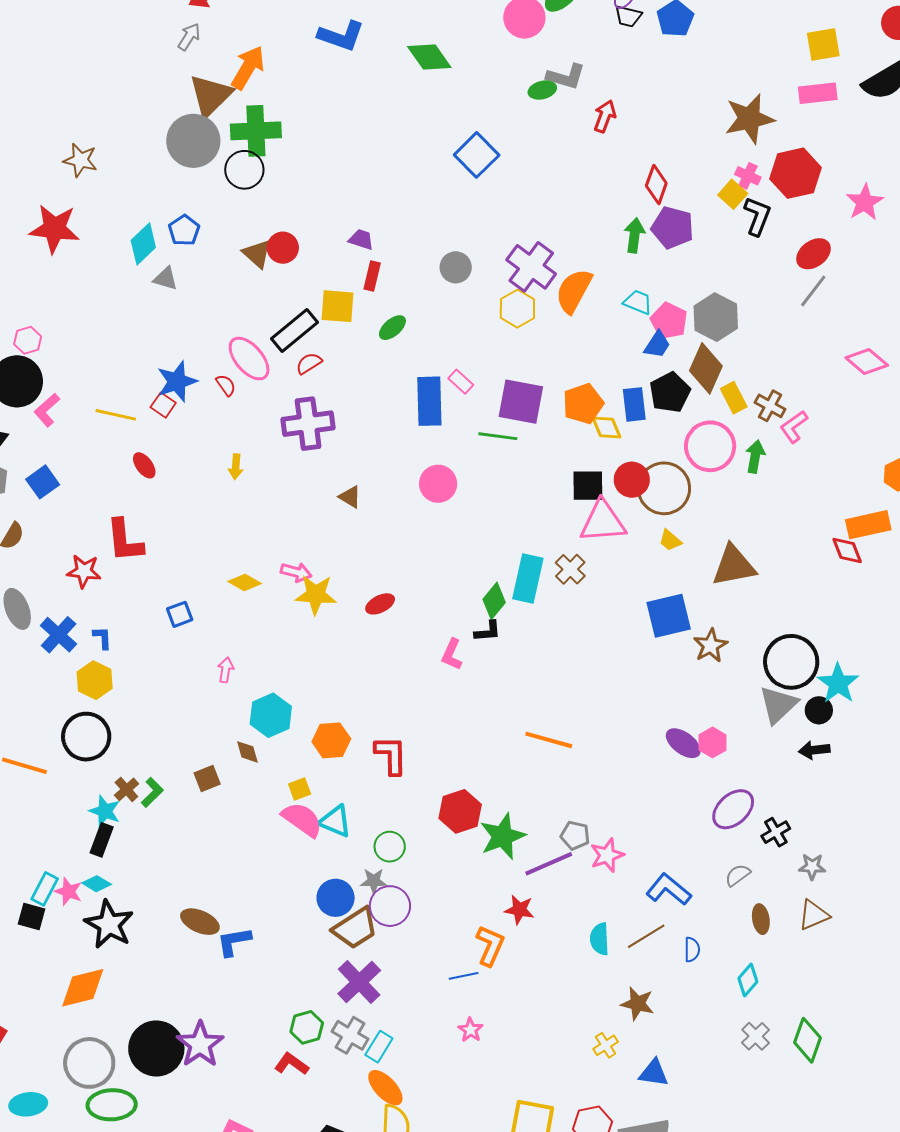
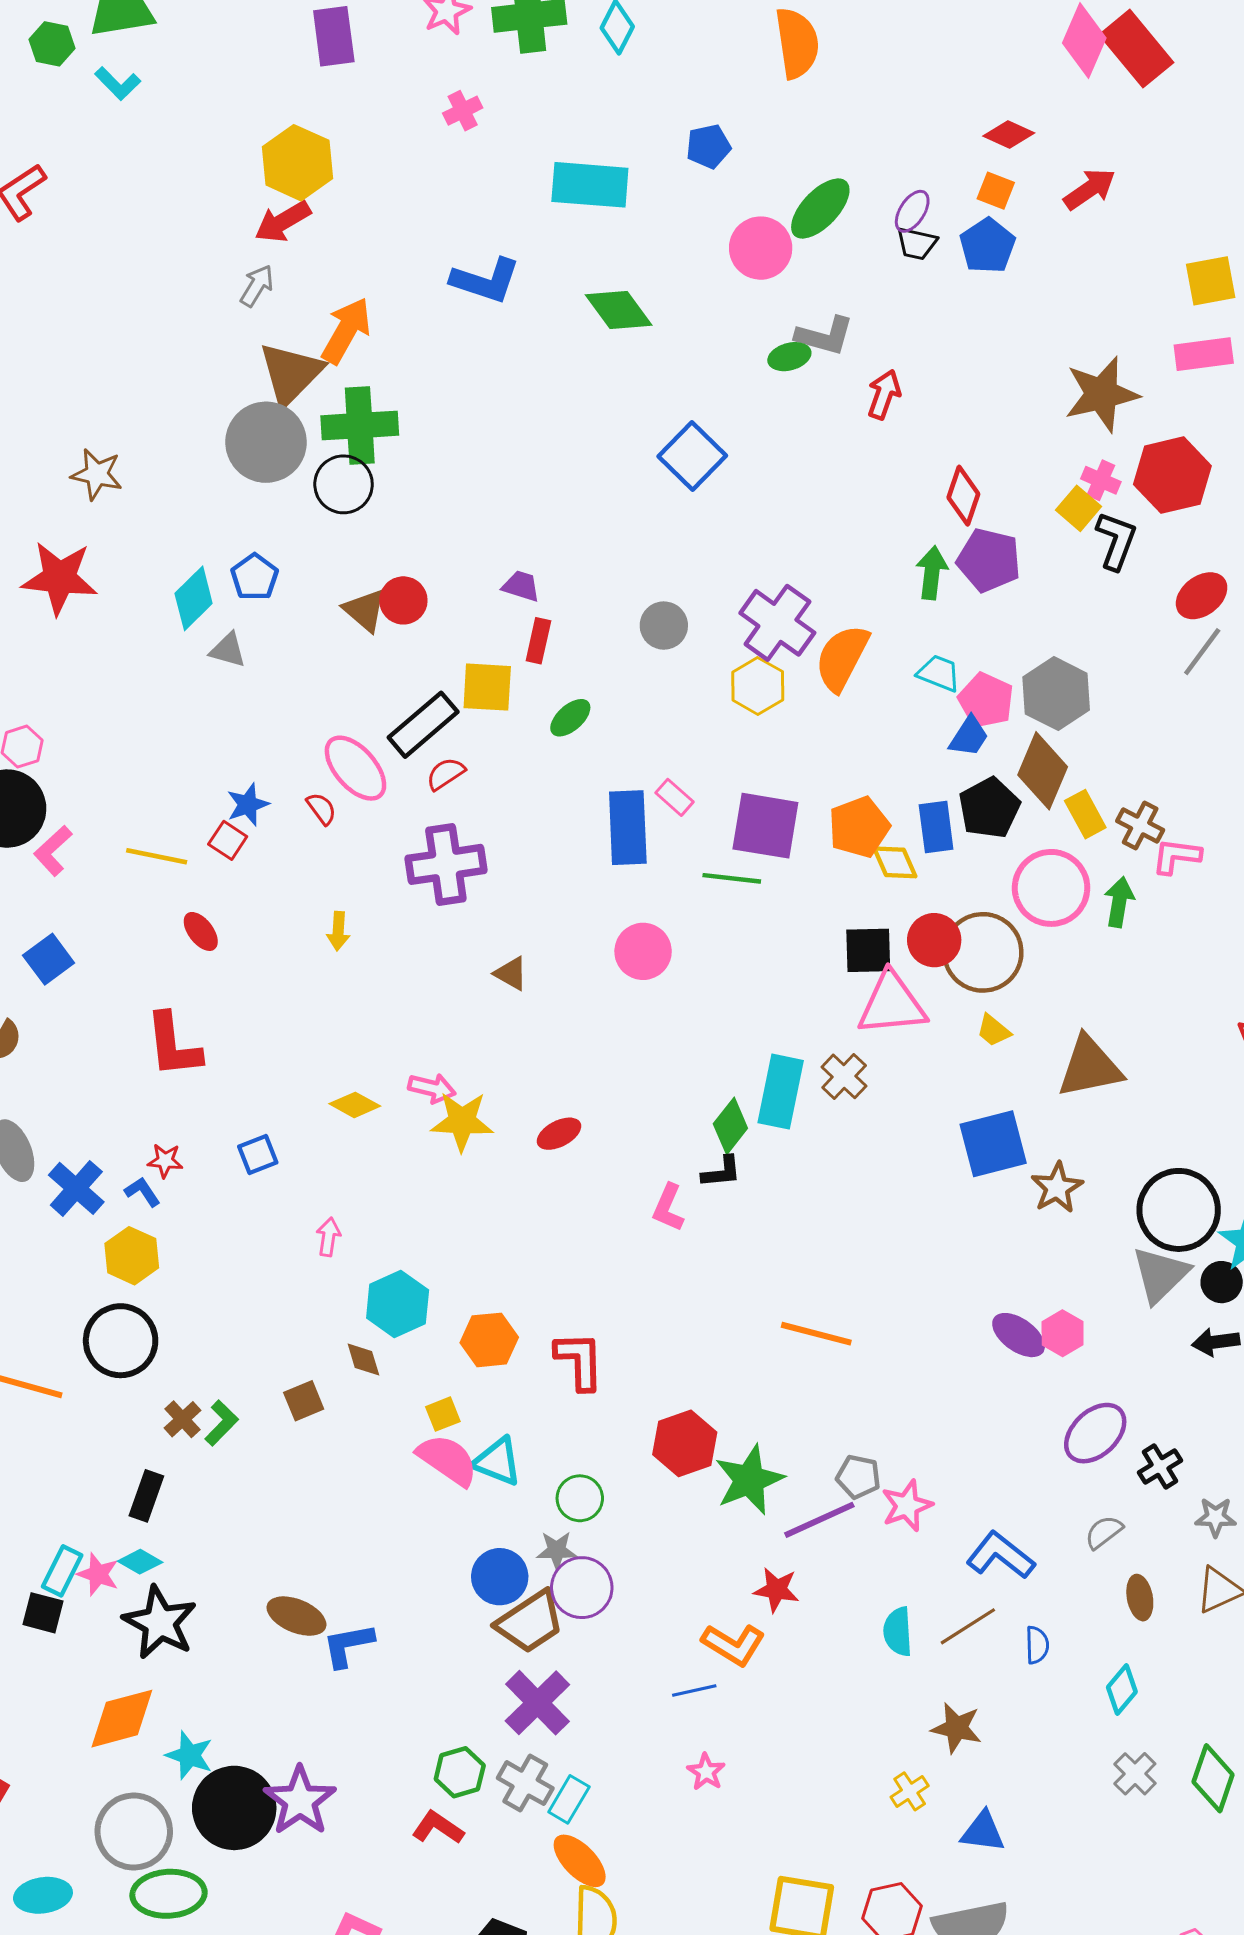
blue star: (177, 382) -> (248, 805), size x0.7
pink L-shape: (794, 427) -> (1176, 856), turned 44
red star: (84, 571) -> (165, 1161), moved, size x0.7
blue L-shape: (102, 638) -> (142, 1192), turned -30
cyan star: (105, 811) -> (189, 1755), moved
orange L-shape: (490, 946) -> (733, 1645), turned 99

